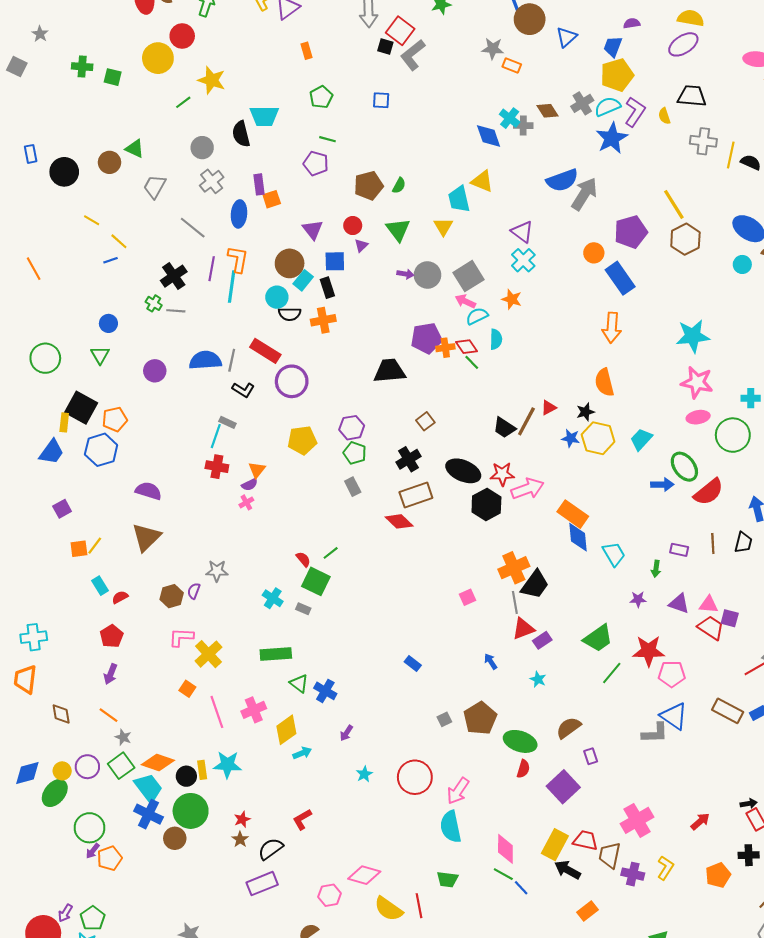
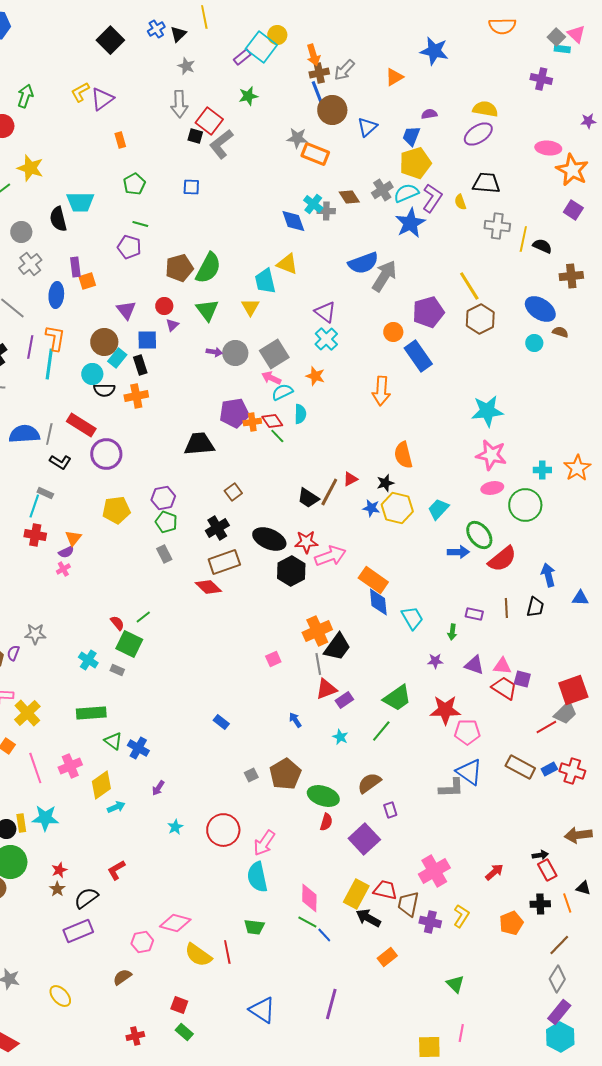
orange rectangle: (512, 65) -> (315, 154), size x1.5
green semicircle: (399, 186) -> (208, 268), size x2.0
orange arrow: (612, 328) -> (381, 391), moved
green line: (612, 673) -> (381, 731), moved

